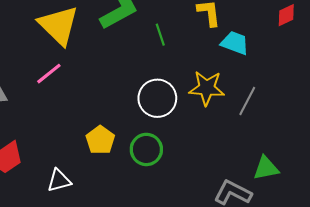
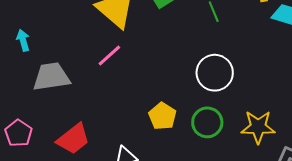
yellow star: (207, 88) -> (258, 127), moved

